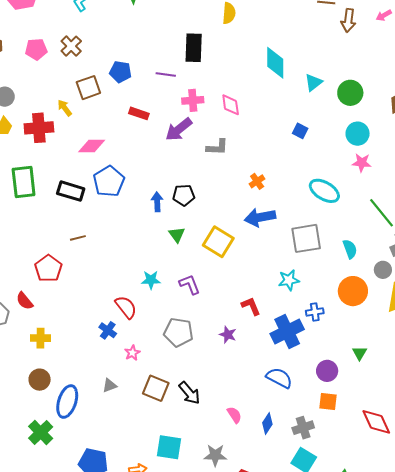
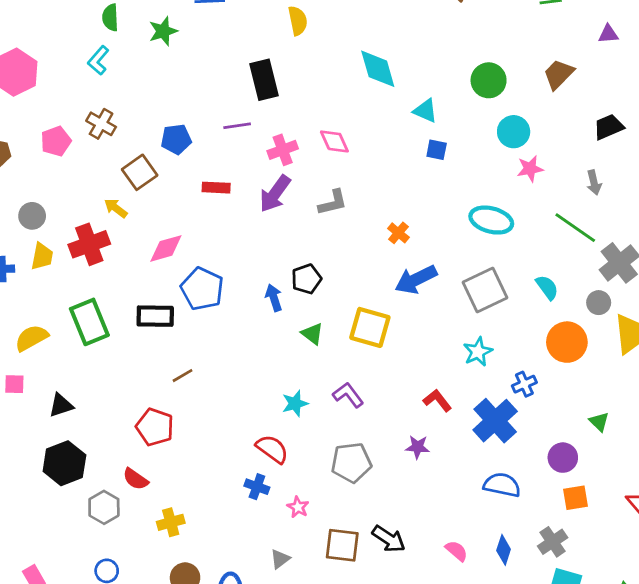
cyan triangle: (313, 82) -> (425, 111), moved, turned -42

